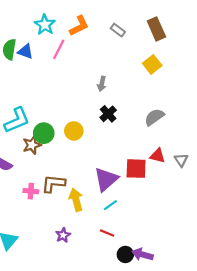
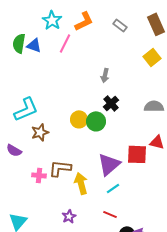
gray semicircle: (154, 117) -> (154, 106), turned 36
green circle: (44, 133) -> (96, 121), moved

